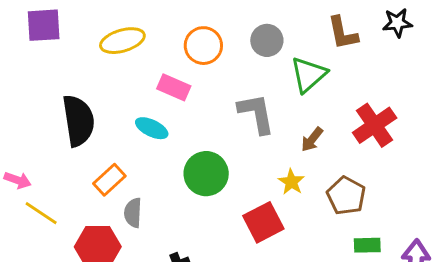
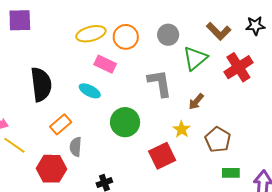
brown L-shape: (343, 33) -> (219, 31), turned -35
yellow ellipse: (122, 41) -> (91, 34), moved
red cross: (375, 125) -> (238, 67), moved

